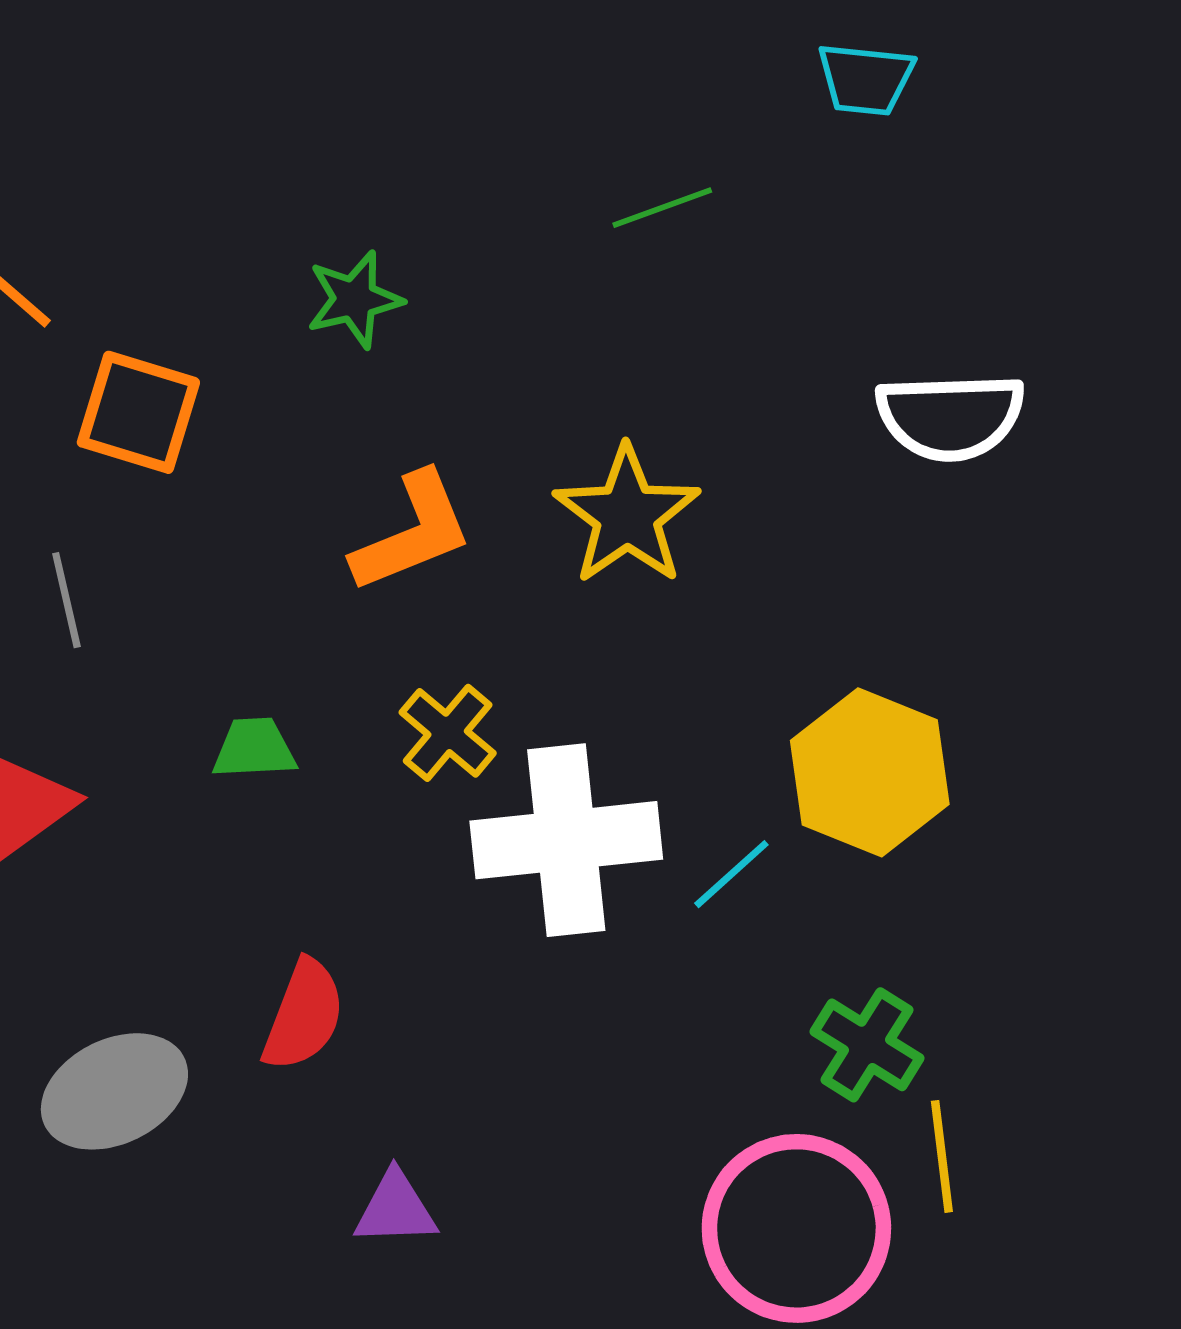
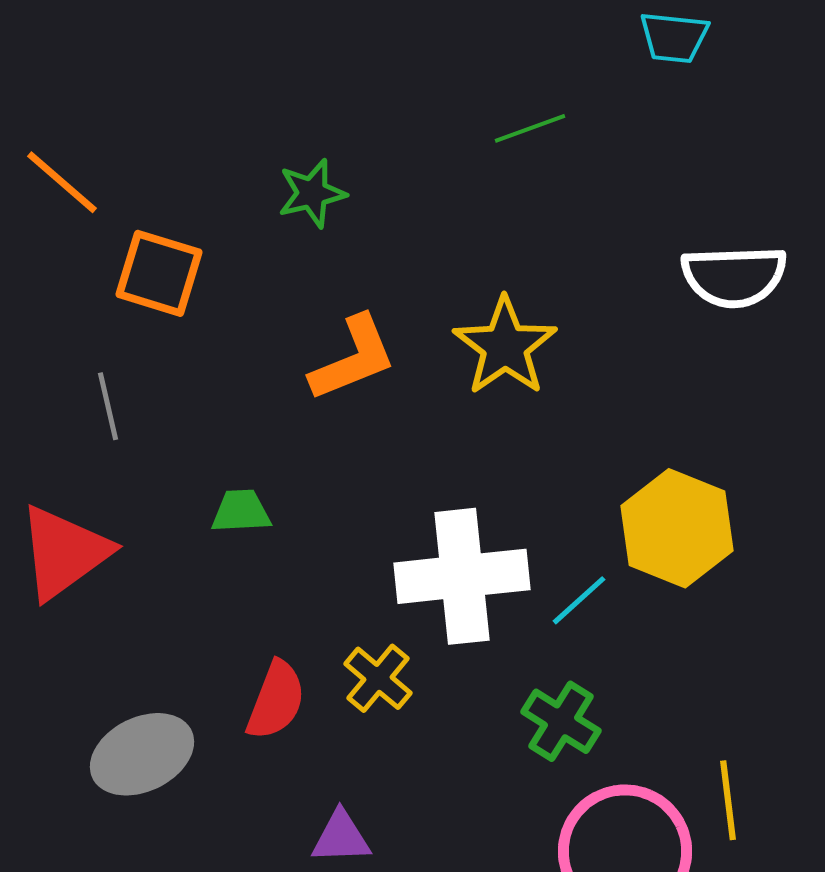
yellow cross: (448, 733) -> (378, 678), moved
green cross: (867, 1045) -> (561, 721), moved

